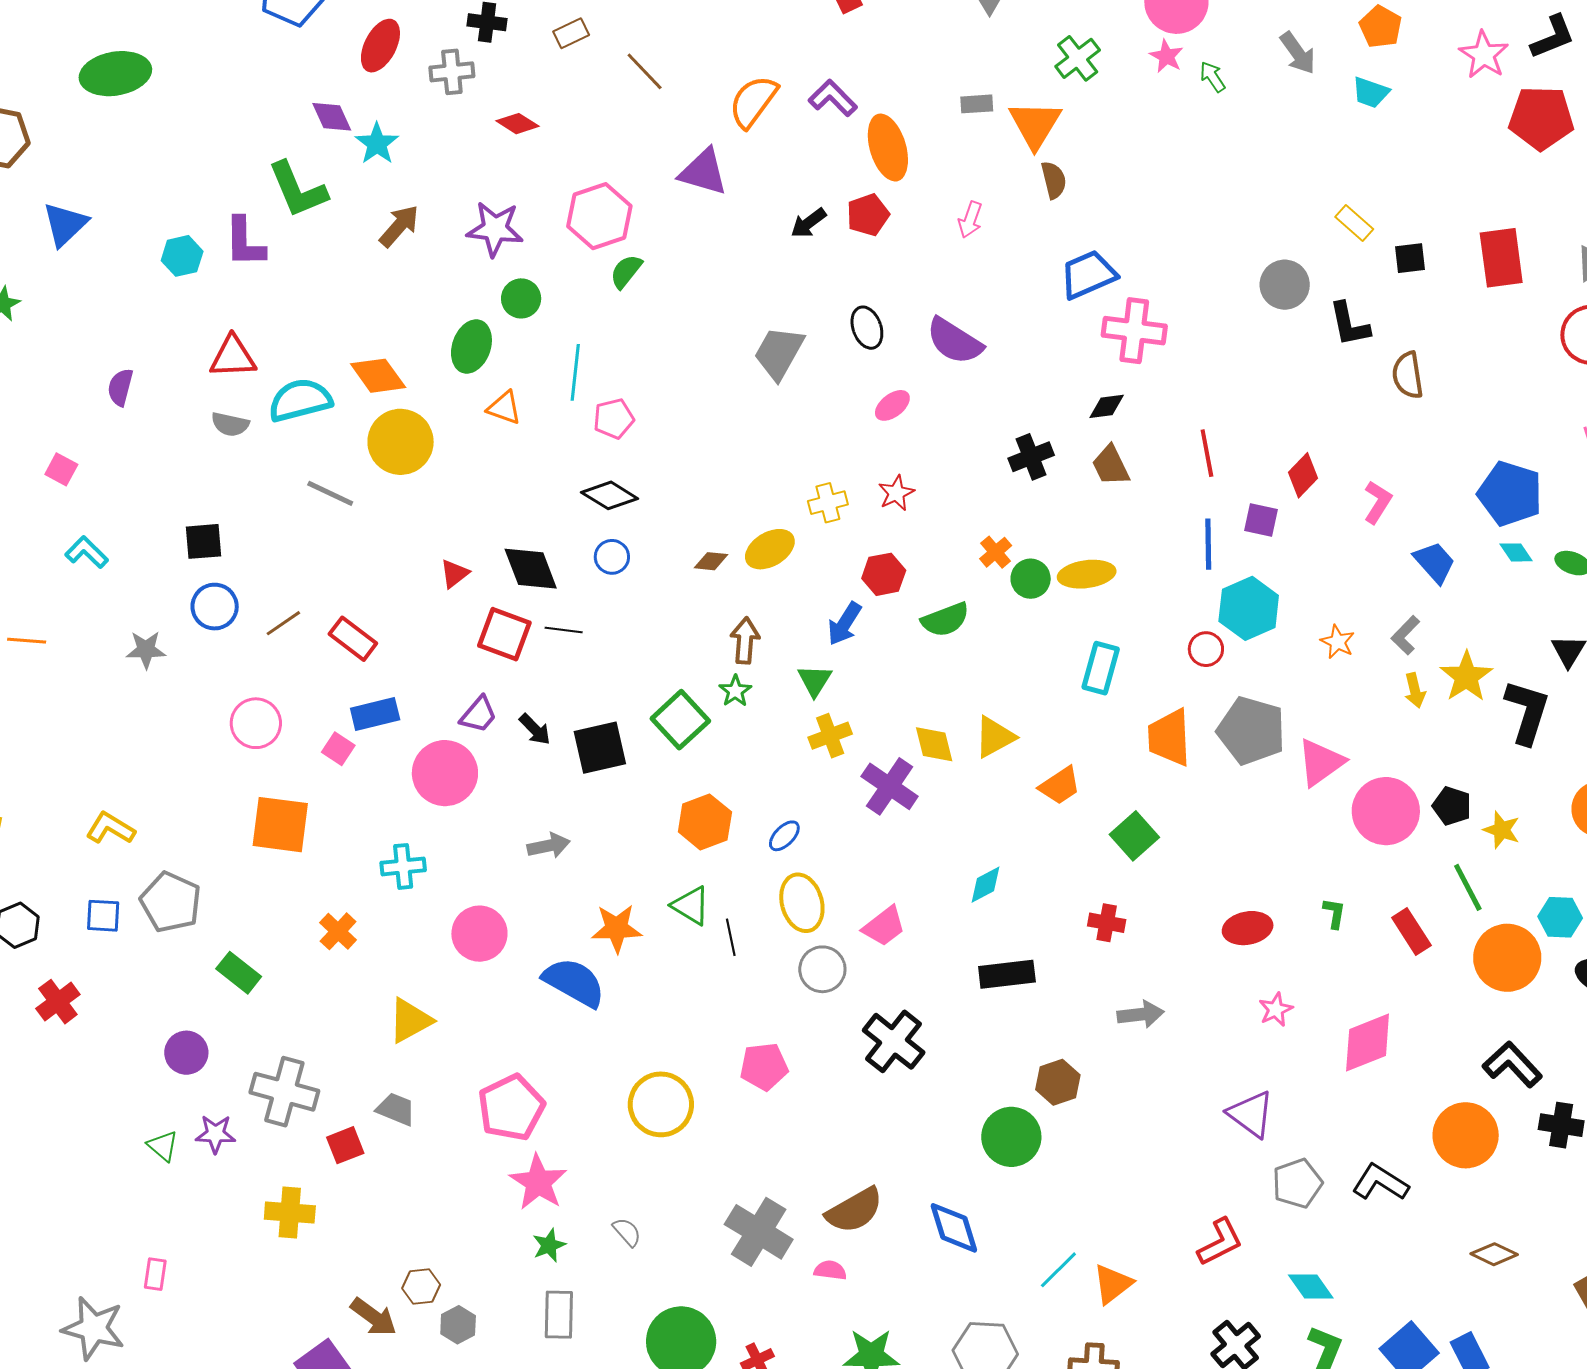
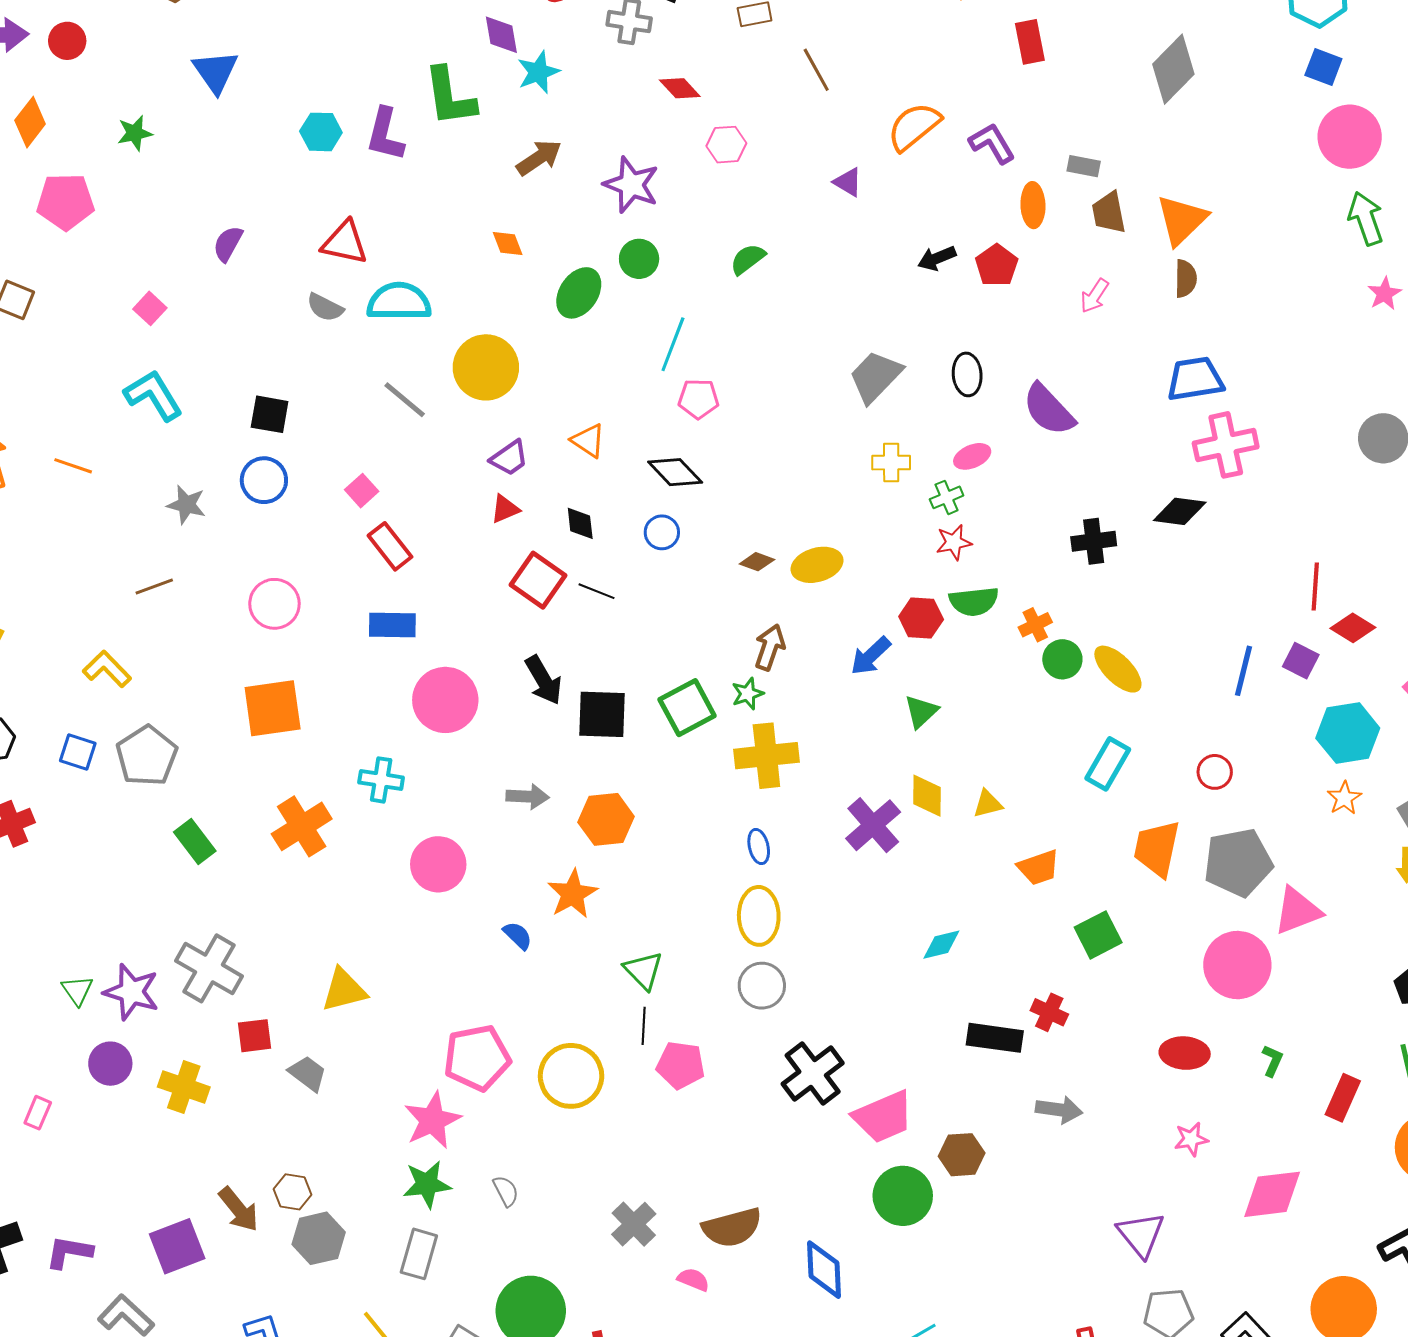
pink star: (1166, 56) -> (1385, 294), moved
green cross: (1078, 58) -> (947, 497), moved, size x0.7
green arrow: (1213, 77) -> (1366, 219), size x1.6
gray rectangle: (977, 104) -> (1084, 166), moved
orange ellipse: (888, 148) -> (1033, 205), size x0.7
purple triangle: (703, 172) -> (848, 182), size x0.6
red pentagon: (868, 215) -> (997, 265), turned -30
pink hexagon: (599, 216) -> (726, 145), moved, size x0.6
blue triangle: (65, 224) -> (215, 72), turned -36
pink cross: (1134, 331) -> (1226, 445), turned -34
orange diamond: (378, 376) -> (508, 244), moved, size x0.6
black diamond: (1107, 406) -> (1180, 511), size x1.4
orange triangle: (504, 408) -> (588, 441), moved
red line: (1207, 453) -> (1315, 586), moved
brown trapezoid: (1111, 466) -> (1109, 213), moved
red diamond: (1303, 475) -> (1353, 628), turned 63
yellow cross: (828, 503) -> (891, 463), moved
cyan L-shape: (87, 552) -> (154, 395), size x1.4
black diamond: (531, 569) -> (580, 523), size x0.6
yellow ellipse: (1087, 574) -> (1118, 669), turned 38
cyan hexagon: (1249, 608) -> (1348, 733), moved
green semicircle: (945, 620) -> (974, 601), moved
brown line: (283, 623) -> (154, 586), moved
green triangle: (815, 680) -> (921, 712), moved
purple trapezoid: (479, 715) -> (509, 458), moved
black arrow: (535, 729) -> (544, 680), size x1.4
gray pentagon: (1251, 731) -> (1238, 862), turned 30
yellow cross: (830, 736) -> (766, 756), moved, size x1.5
yellow triangle: (995, 737) -> (988, 804), size x0.7
pink square: (338, 749) -> (362, 491), moved
pink circle: (1386, 811) -> (1237, 965), moved
orange hexagon: (705, 822) -> (606, 819), moved
orange square: (280, 825) -> (273, 708), turned -30
blue ellipse: (784, 836) -> (759, 847), turned -72
green triangle: (691, 906) -> (643, 970), moved
pink trapezoid: (884, 926) -> (883, 1117), moved, size x1.4
orange star: (617, 928) -> (573, 894), turned 30
orange cross: (338, 931) -> (302, 826), size x1.5
red rectangle: (1411, 932) -> (1343, 1098), turned 42
black line: (731, 937) -> (644, 1026), moved
black rectangle: (1007, 974) -> (995, 1038), moved
blue semicircle: (574, 982) -> (518, 936), size x0.5
yellow triangle: (410, 1020) -> (344, 990), moved
purple circle: (186, 1053) -> (110, 1064), moved
pink pentagon: (511, 1108) -> (477, 1058), moved
gray trapezoid: (396, 1109) -> (308, 1073), moved
purple star: (215, 1134) -> (132, 992), size x1.4
gray cross: (759, 1232) -> (634, 1224), size x0.7
green star: (549, 1245) -> (427, 1184), size x1.4
gray hexagon: (458, 1325) -> (319, 1238), size x1.4

